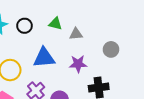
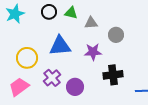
black circle: (24, 26) -> (49, 12), moved
gray circle: (111, 49) -> (116, 35), moved

